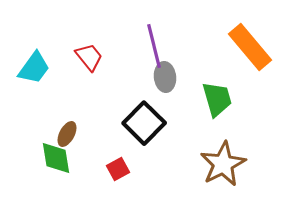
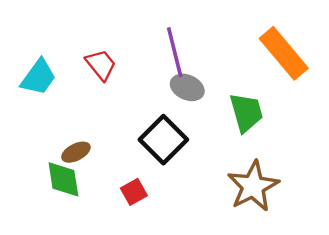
gray ellipse: (165, 77) -> (187, 87), turned -60
brown ellipse: (67, 134) -> (76, 152), turned 35

